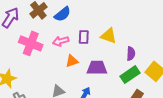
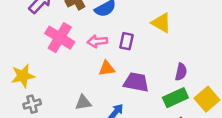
yellow triangle: (109, 36) -> (161, 23), moved

